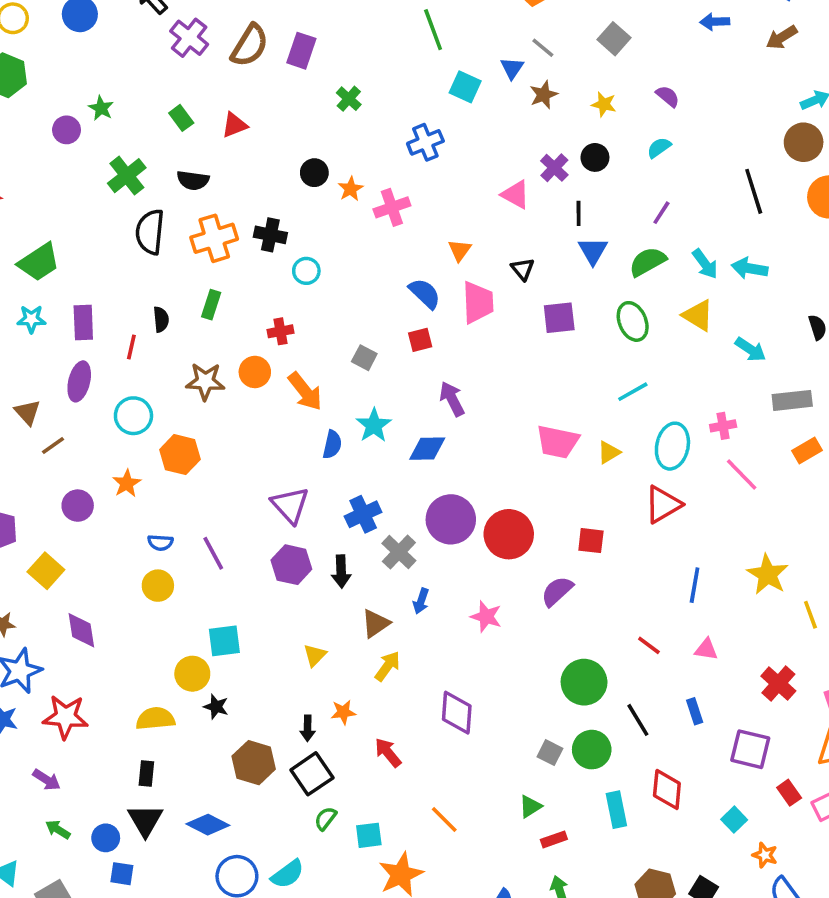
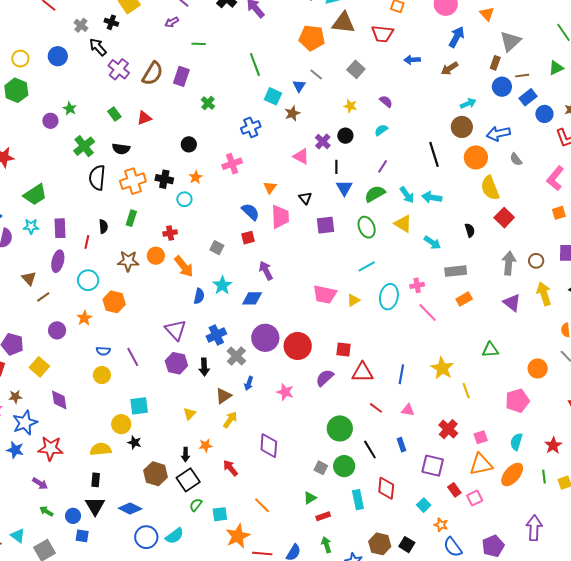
brown star: (544, 95) -> (292, 113), moved
orange star: (351, 189) -> (196, 177), moved
red triangle: (663, 505) -> (362, 372), moved, turned 30

